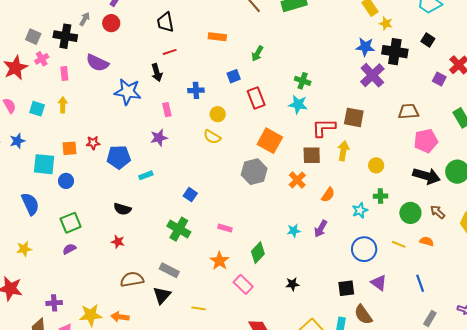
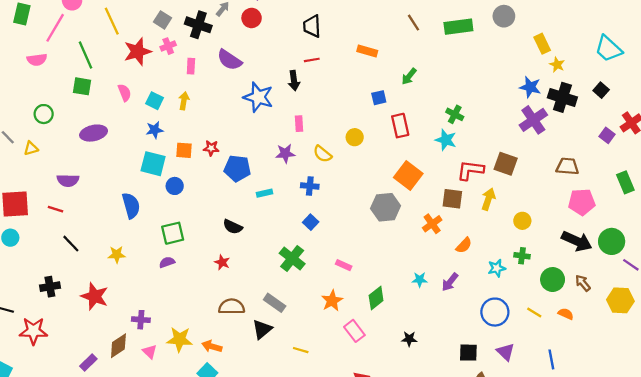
blue cross: (196, 90) -> (310, 186), moved
yellow semicircle: (212, 137) -> (322, 154), moved
blue star: (17, 141) -> (154, 130), moved

